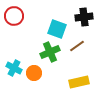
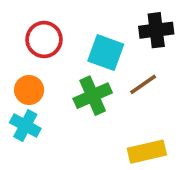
red circle: (14, 16) -> (44, 40), moved
orange circle: (34, 73) -> (29, 90), moved

